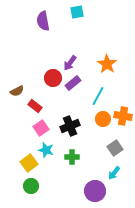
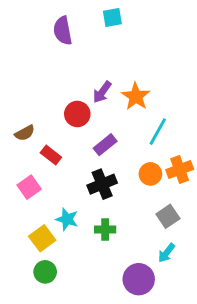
orange star: (107, 64) -> (136, 96), moved
purple rectangle: (73, 83) -> (105, 145), moved
cyan line: (98, 96) -> (158, 132), moved
orange cross: (123, 116) -> (180, 170), turned -30
pink square: (41, 128) -> (29, 187), moved

